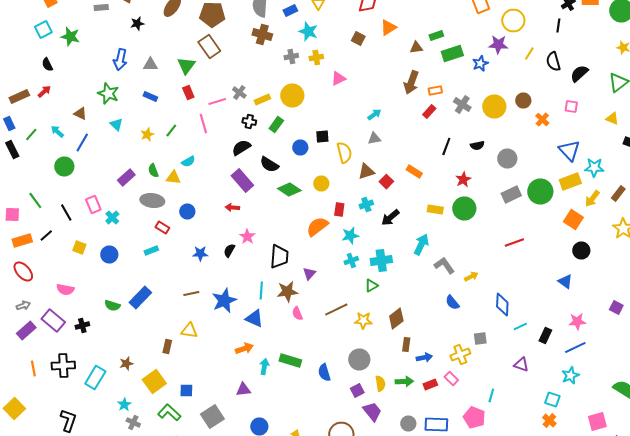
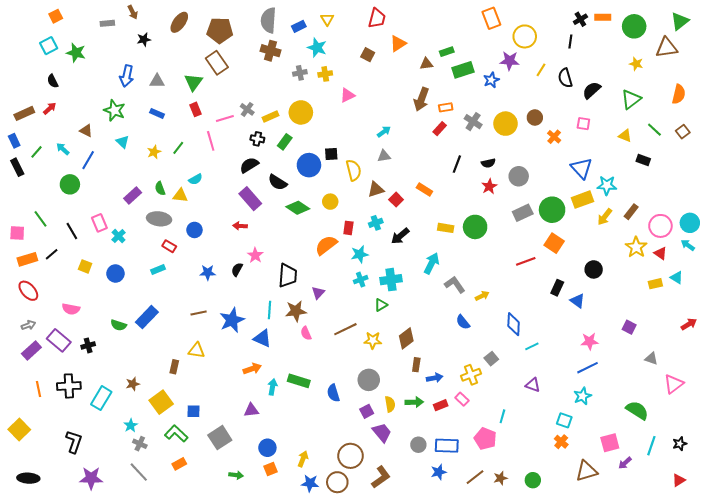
blue circle: (300, 148) -> (309, 165), size x1.5
red star: (463, 180) -> (489, 186), moved
orange square: (573, 220) -> (554, 243), moved
black rectangle: (545, 336) -> (557, 288), moved
gray square: (480, 338) -> (491, 359), turned -32

